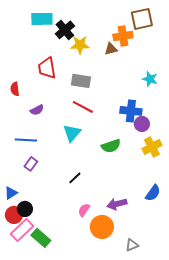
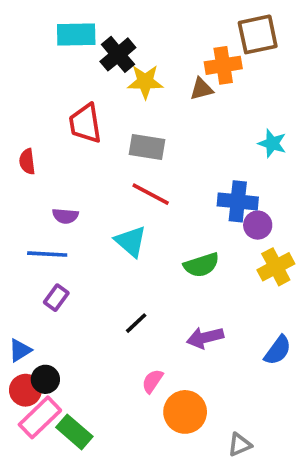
purple semicircle: (37, 110) -> (65, 216), moved, turned 32
cyan triangle: (72, 133) -> (131, 241), turned -30
purple arrow: (117, 204) -> (205, 338), moved

